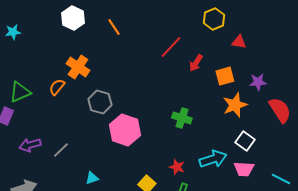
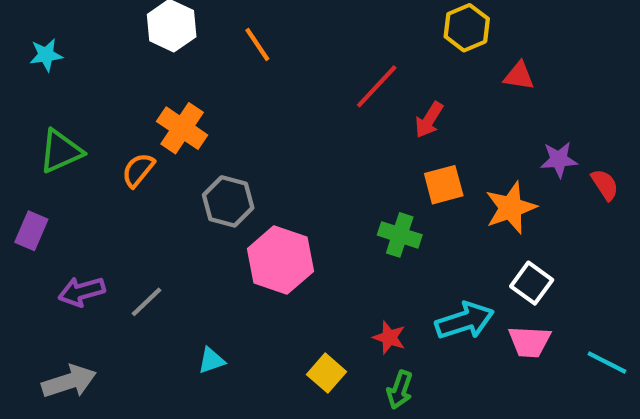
orange square: (225, 76) -> (444, 185), moved
green triangle: (20, 92) -> (61, 151), moved
red semicircle: (280, 110) -> (605, 185), moved, size x0.6

